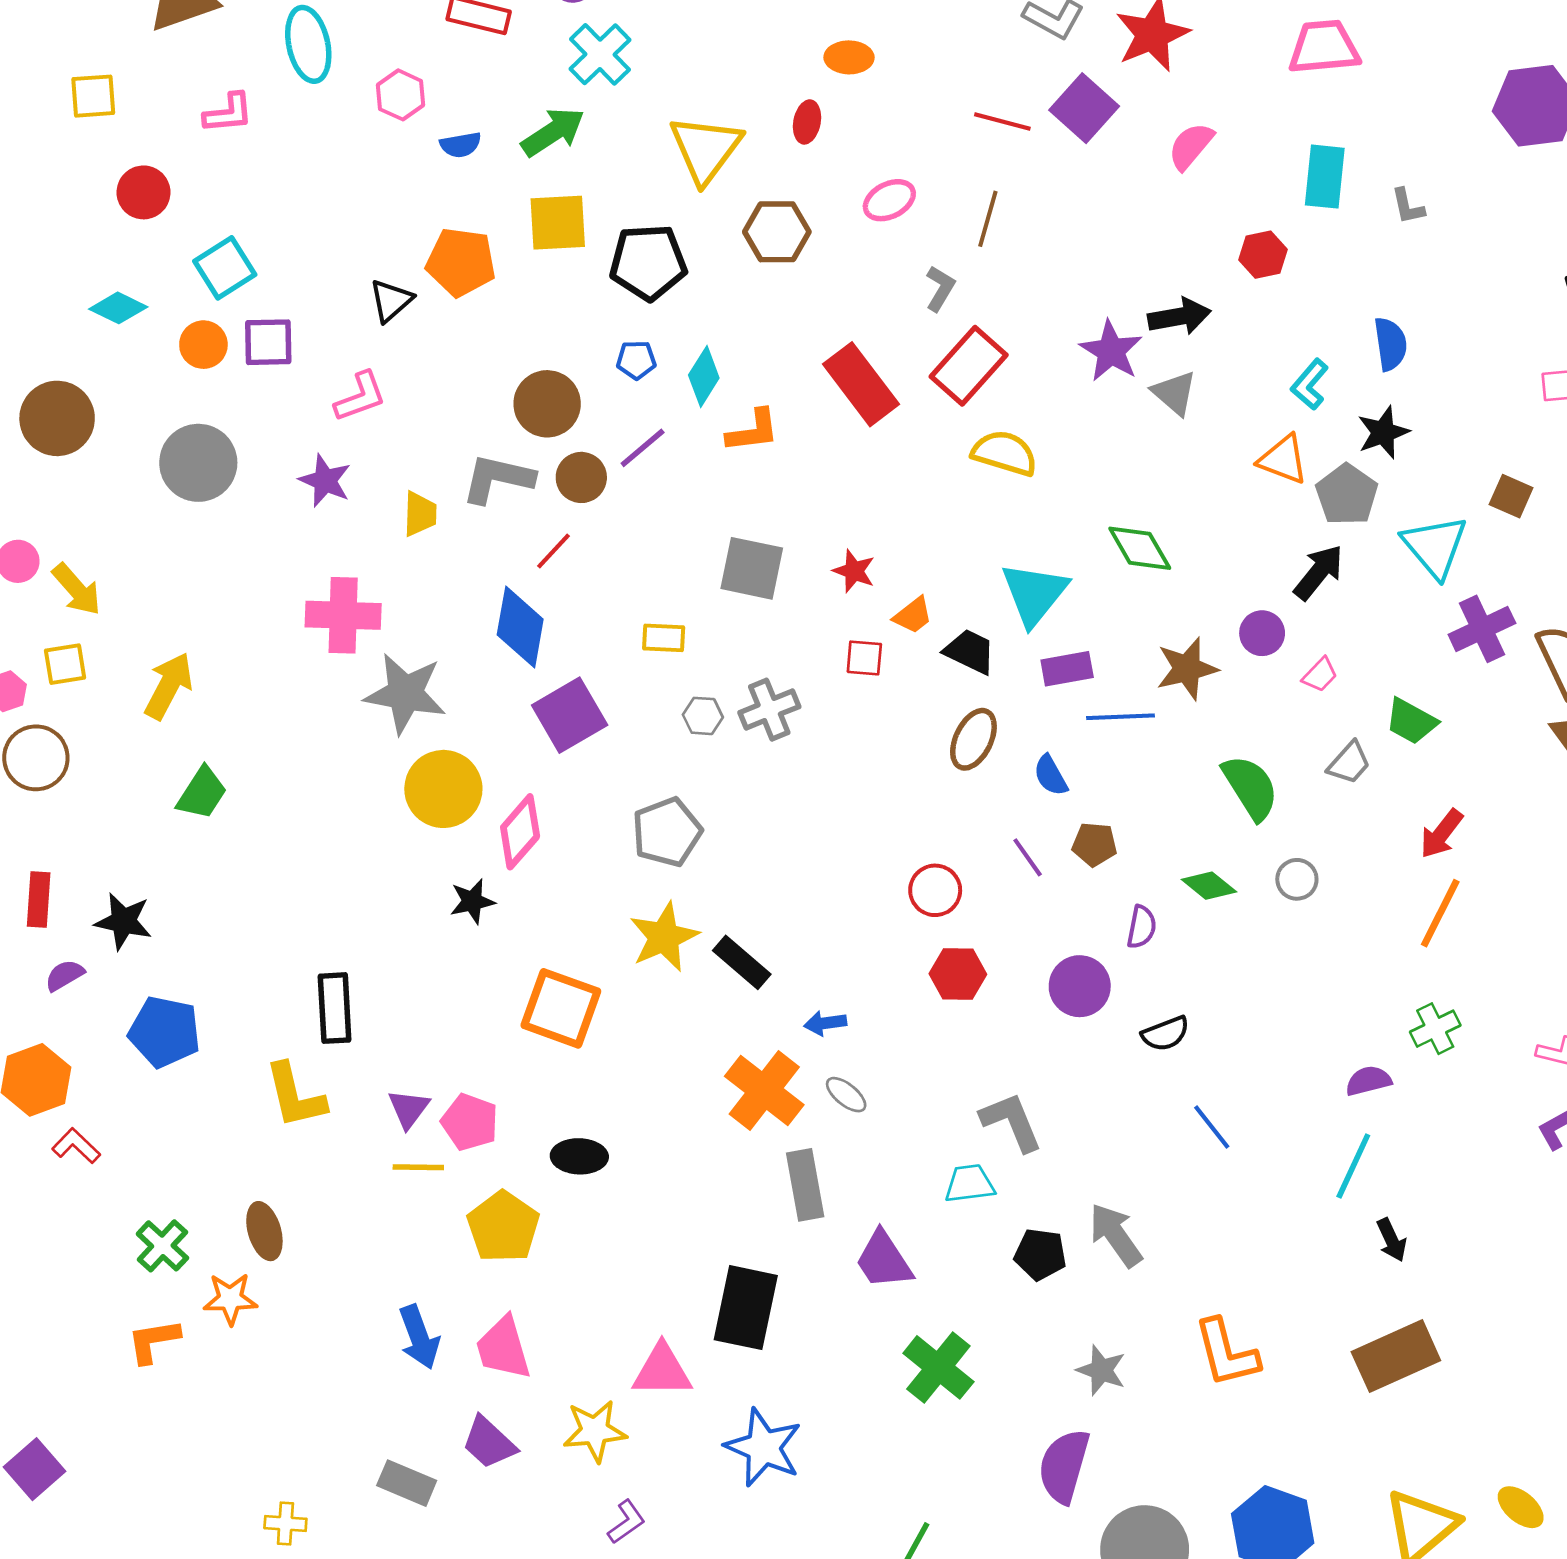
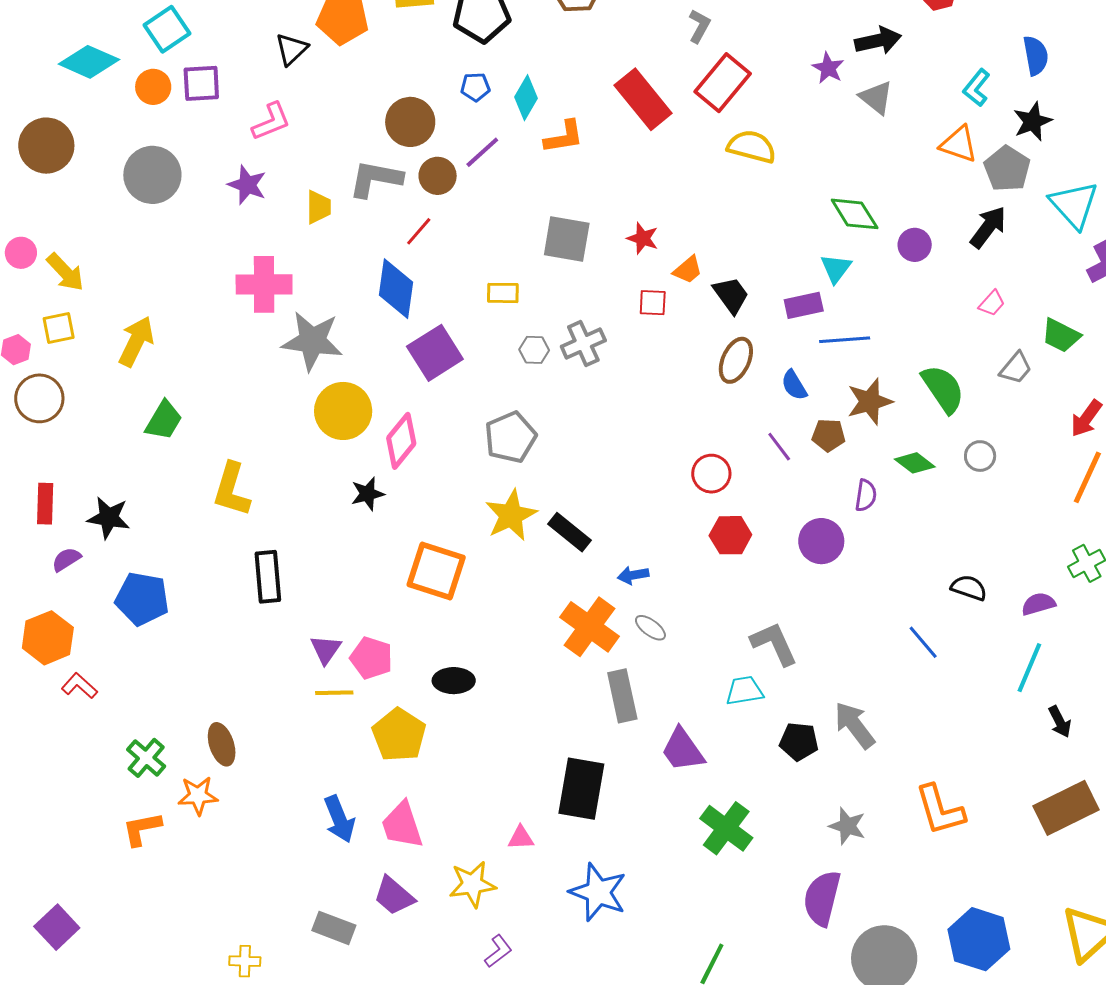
cyan diamond: (118, 308) -> (89, 62), size x1.4
purple star: (1111, 351) -> (828, 68), size x0.7
cyan triangle: (1034, 594) -> (836, 268), moved, size x0.6
purple circle: (1262, 633) -> (915, 245), moved
black trapezoid: (970, 651) -> (731, 295), turned 30
brown star: (1187, 669) -> (870, 402), moved
black semicircle: (1165, 1034) -> (969, 588), moved, turned -138
yellow L-shape: (295, 1096) -> (232, 490), moved, turned 32
pink triangle: (662, 1371) -> (521, 838), size x0.6

